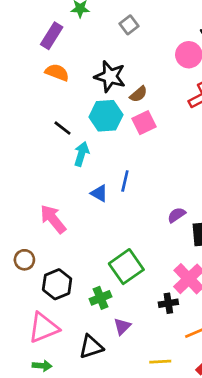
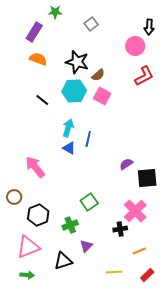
pink square: (144, 123) -> (102, 96), turned -36
cyan arrow: (81, 154) -> (68, 128), moved
green square: (126, 267) -> (89, 202), size x0.7

